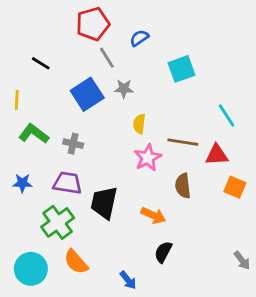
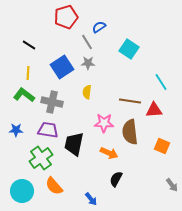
gray line: (107, 58) -> (87, 42), moved
cyan square: (181, 69) -> (129, 49), turned -36
yellow line: (17, 100) -> (28, 73), moved
yellow semicircle: (139, 124) -> (87, 92), moved
gray cross: (73, 144) -> (52, 102), size x1.5
pink star: (148, 158) -> (104, 123), moved, turned 30
brown semicircle: (183, 186) -> (130, 132), size x1.4
orange square: (235, 187) -> (162, 146), moved

